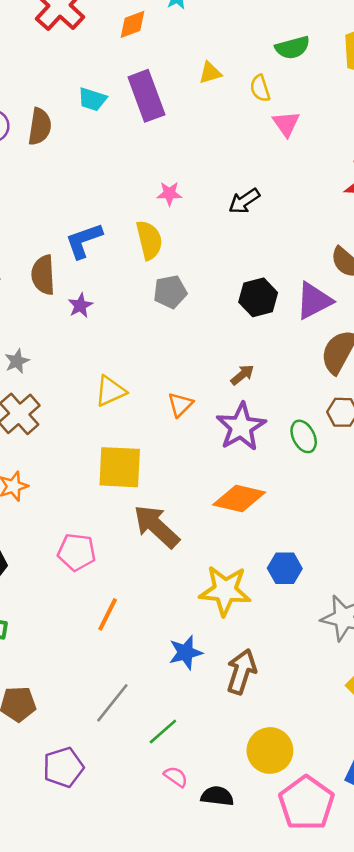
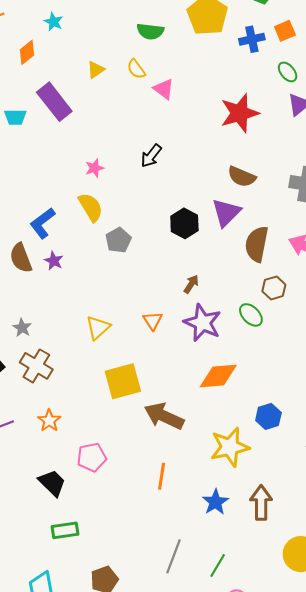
green semicircle: (292, 48) -> (150, 31), turned 40
purple star: (80, 305) -> (54, 261), moved
pink pentagon: (77, 552) -> (92, 457), moved
orange line: (108, 614) -> (162, 476), moved

